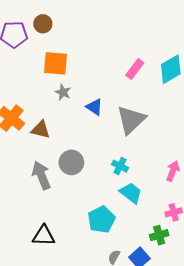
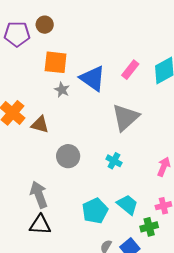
blue triangle: (94, 107) -> (93, 78), moved, size x1.6
gray arrow: (41, 175) -> (39, 195), moved
cyan trapezoid: (131, 193) -> (127, 205), moved

